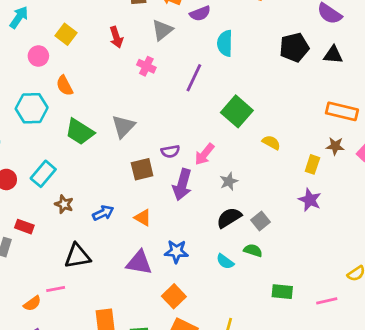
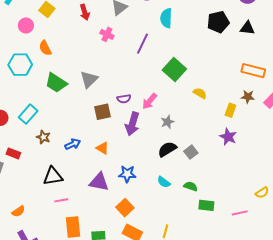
green semicircle: (253, 250) -> (191, 186), moved
pink line: (56, 289) -> (61, 200), moved

